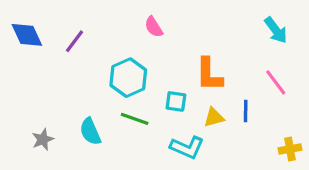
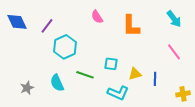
orange L-shape: (209, 74) -> (131, 26), moved
cyan hexagon: (128, 78) -> (65, 47), moved
blue line: (246, 111) -> (155, 79), moved

